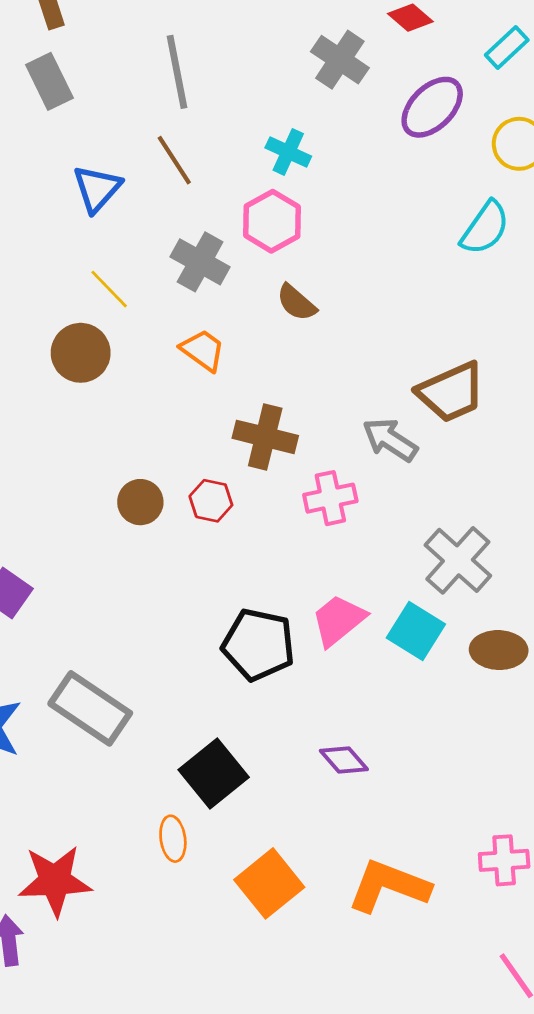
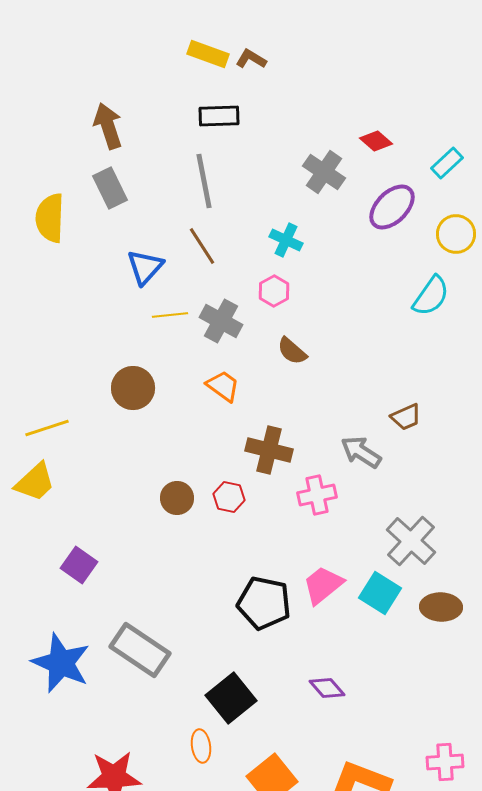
pink hexagon: (272, 221) -> (274, 291), size x0.7
yellow line: (109, 289) -> (170, 315), moved, turned -52
brown trapezoid: (451, 392) -> (406, 417), size x0.6

